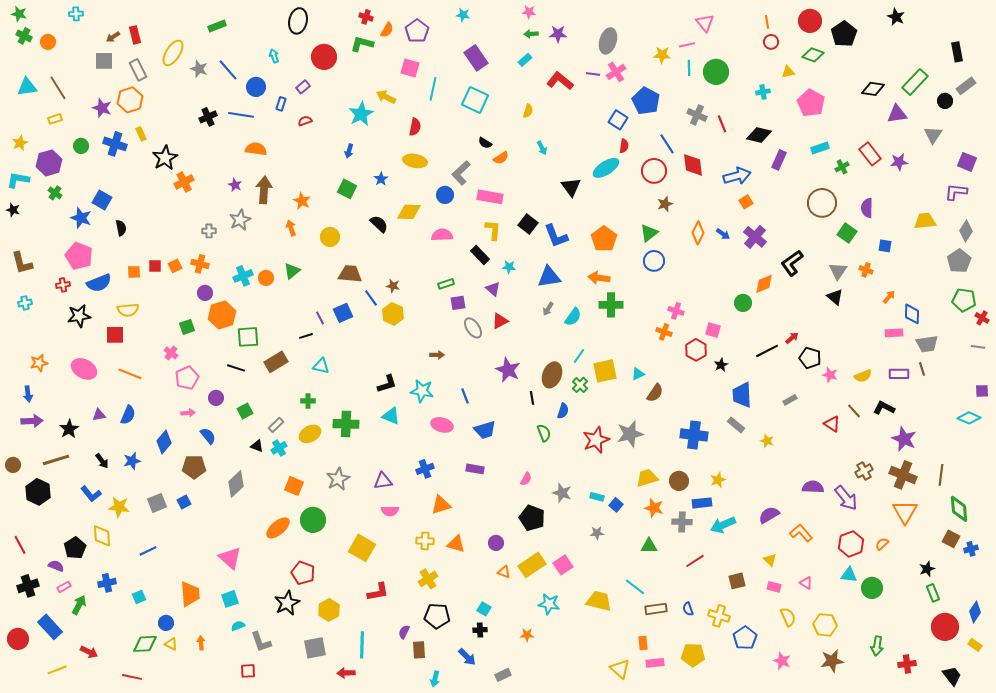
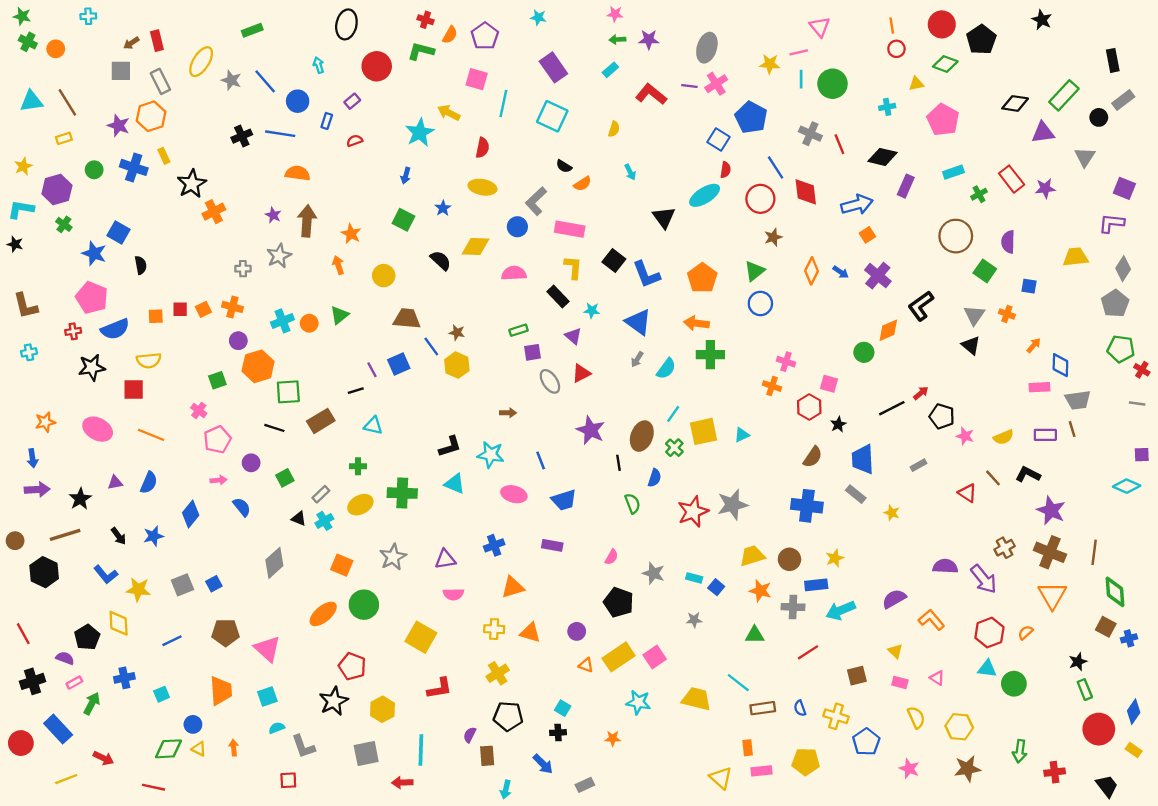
blue triangle: (549, 277) -> (638, 322), turned 45
brown semicircle: (655, 393) -> (813, 457), moved
brown pentagon: (194, 467) -> (226, 633), moved

